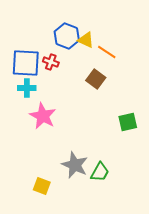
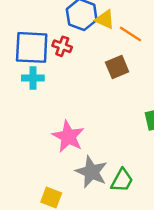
brown square: (96, 79) -> (117, 67), turned 30
pink star: (43, 116) -> (68, 137), moved

